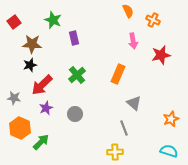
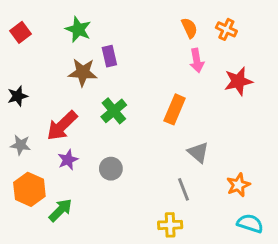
orange semicircle: (128, 11) -> (189, 28), moved
brown star: (32, 44) -> (83, 72), moved
black star: (30, 65) -> (18, 96), moved
orange star: (171, 119) -> (238, 185), moved

